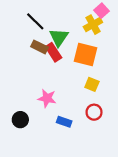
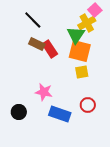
green triangle: (59, 37) -> (76, 35), moved
yellow square: (92, 84) -> (82, 72), moved, turned -32
blue rectangle: (64, 122) -> (60, 114), size x1.5

